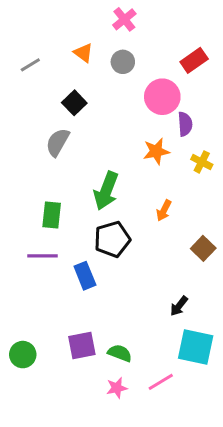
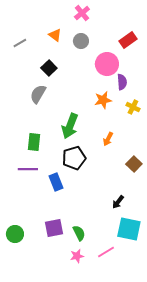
green semicircle: (120, 353) -> (79, 233), turned 42

